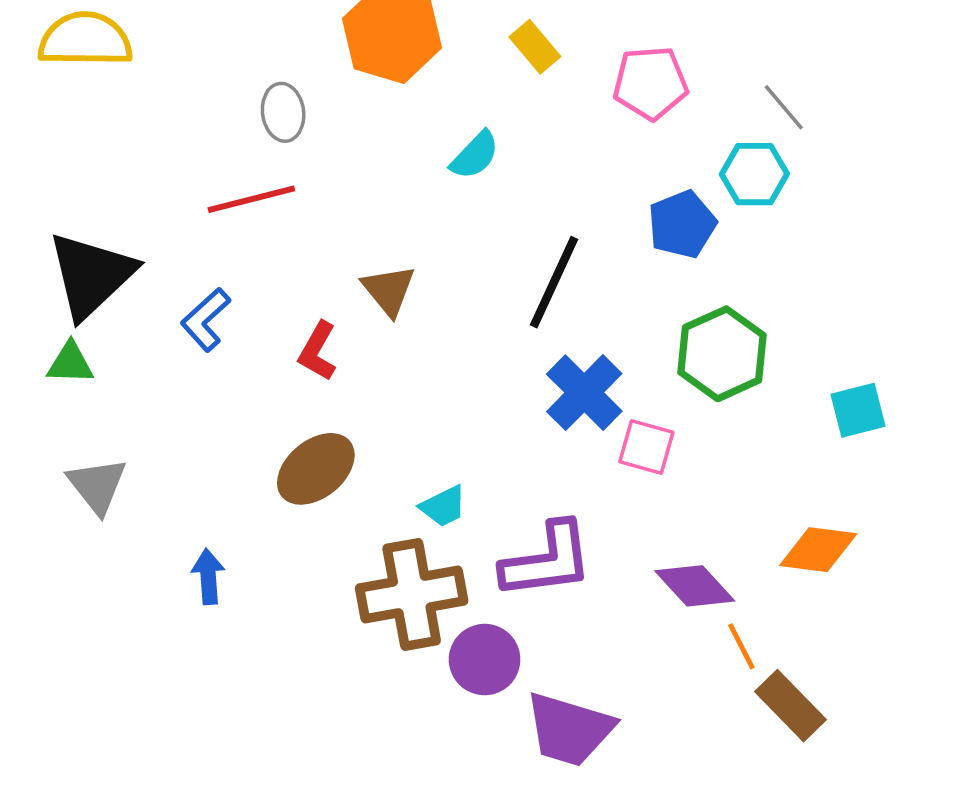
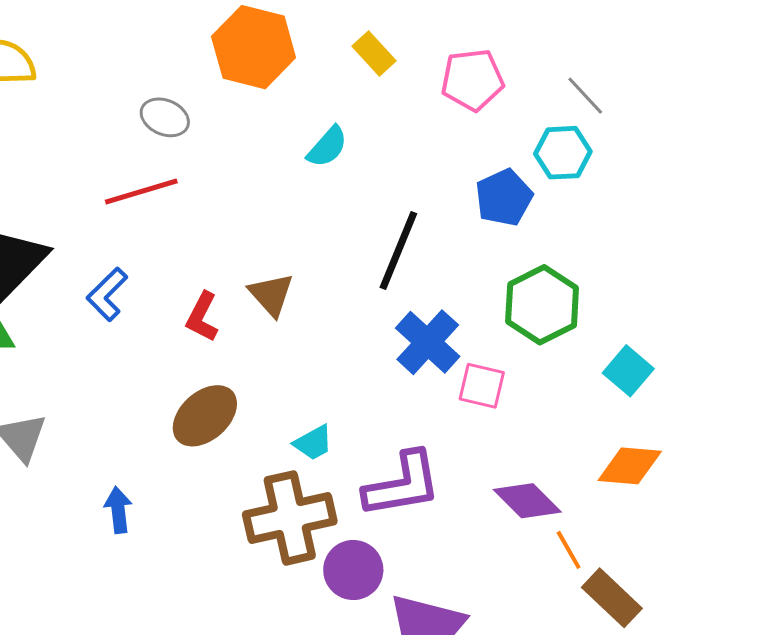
gray ellipse: (283, 112) -> (165, 117), turned -57
brown triangle: (389, 290) -> (271, 295), moved
cyan square: (858, 410) -> (628, 371), moved, turned -33

